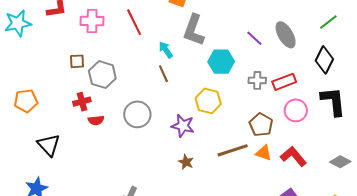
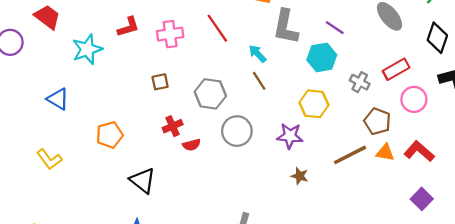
purple line: (254, 38) -> (335, 28), moved
gray hexagon: (102, 75) -> (210, 94), moved
gray cross: (257, 80) -> (360, 82), moved, turned 36

